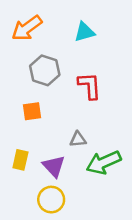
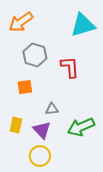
cyan triangle: (84, 32) -> (83, 25), moved, size x1.5
gray triangle: (78, 139) -> (52, 109), moved

